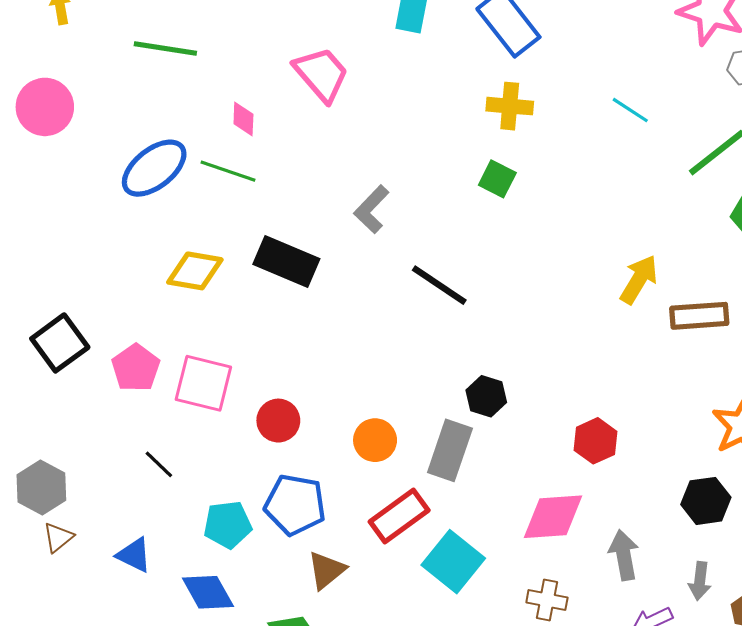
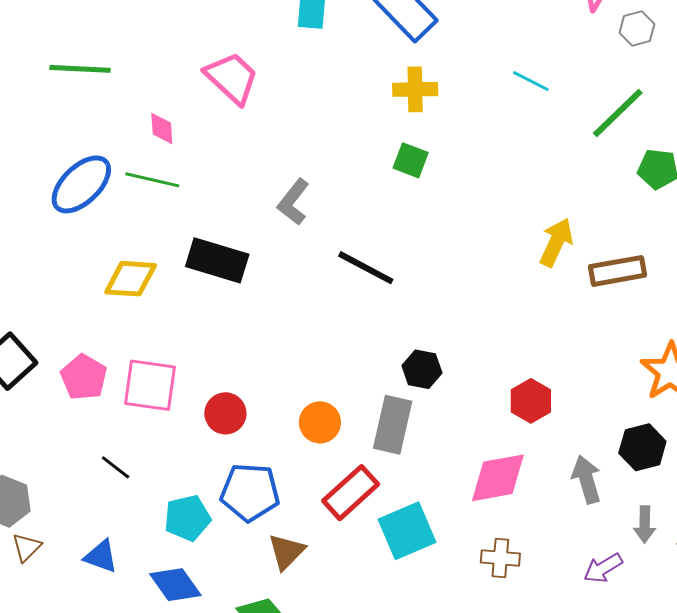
gray arrow: (624, 555) -> (587, 479), moved
cyan square: (453, 562) -> (407, 531), turned 34

